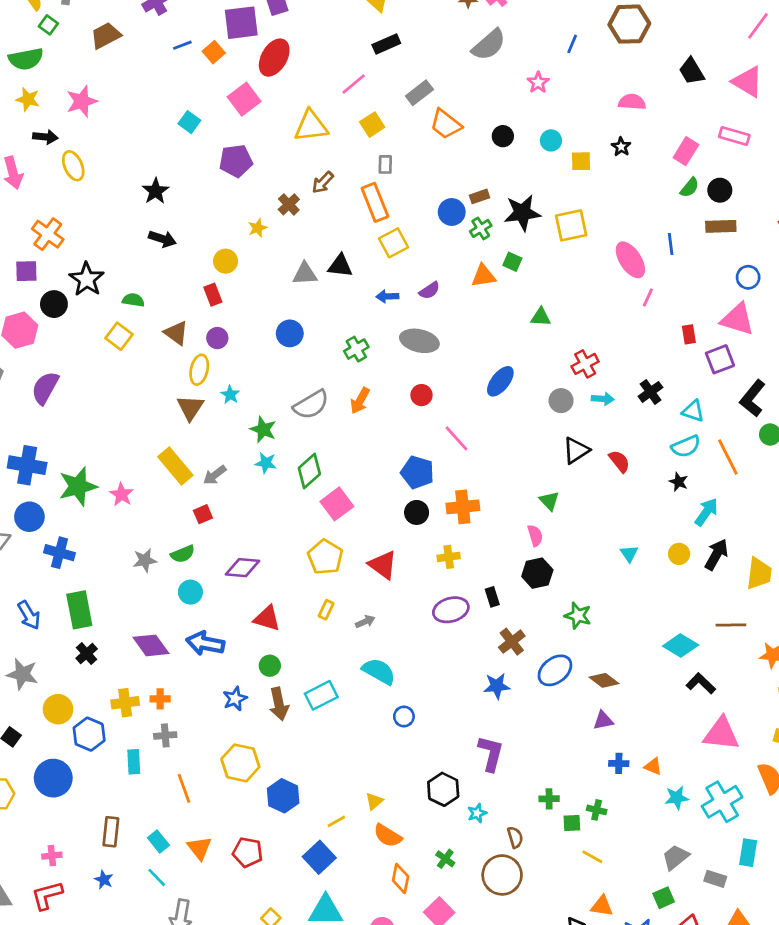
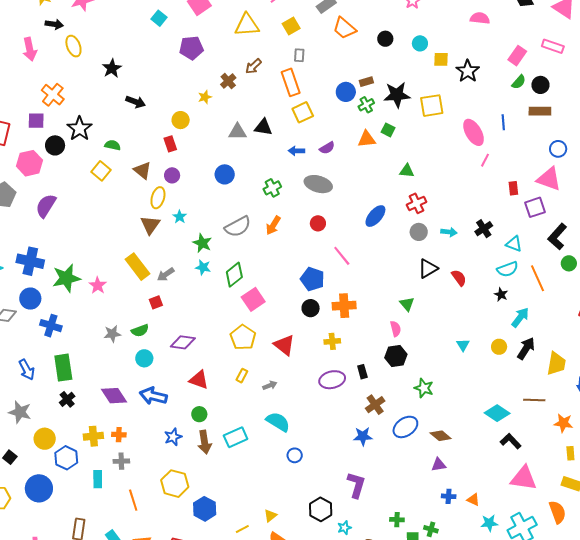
black star: (621, 147) -> (468, 71), moved, size x1.6
black star: (156, 191) -> (112, 68), moved
red cross: (585, 364) -> (417, 203), moved

